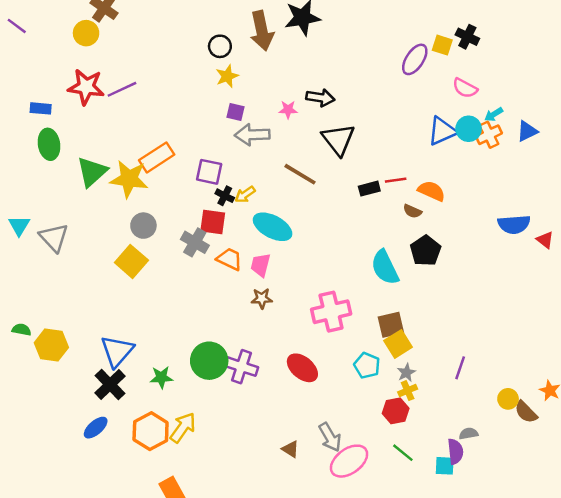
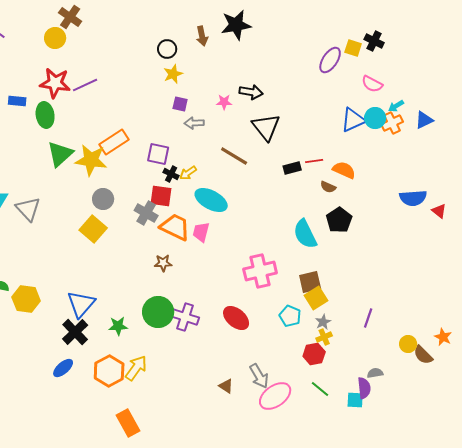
brown arrow: (262, 31) -> (202, 36), size x0.6
gray arrow: (252, 135) -> (194, 123), size x0.7
green ellipse: (49, 144) -> (45, 115), moved
orange trapezoid: (229, 259) -> (175, 227), size x1.4
brown star: (262, 298) -> (163, 263), moved

